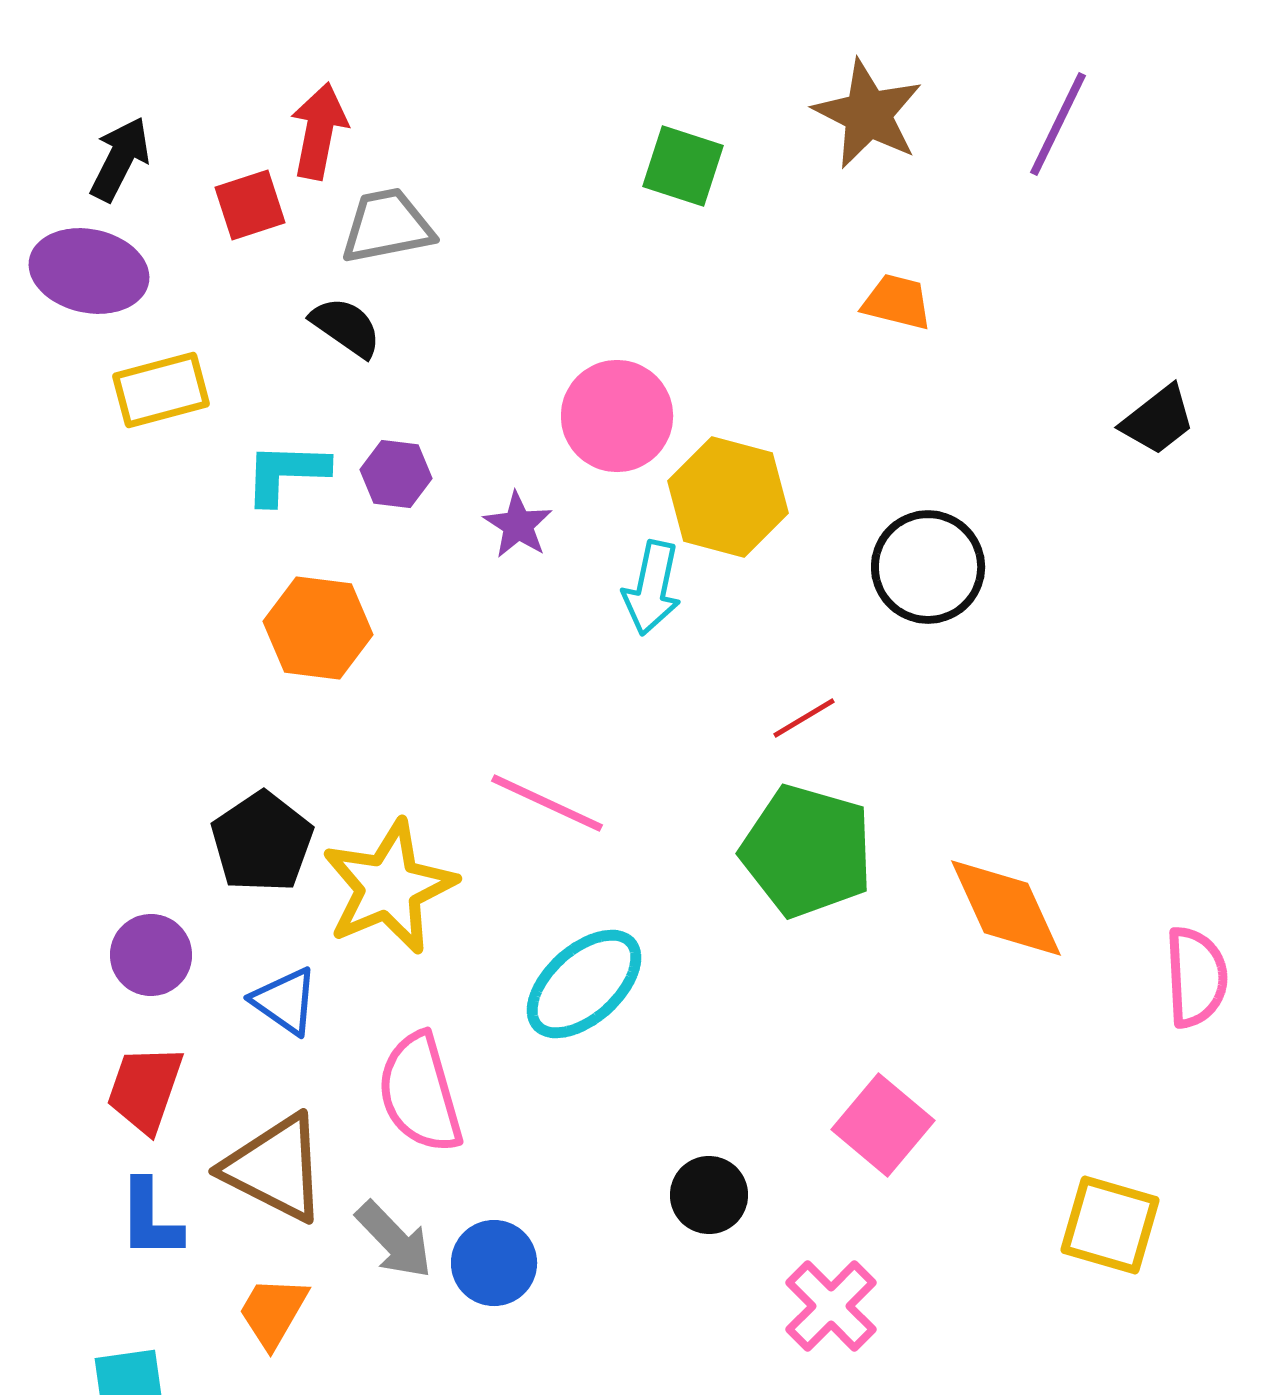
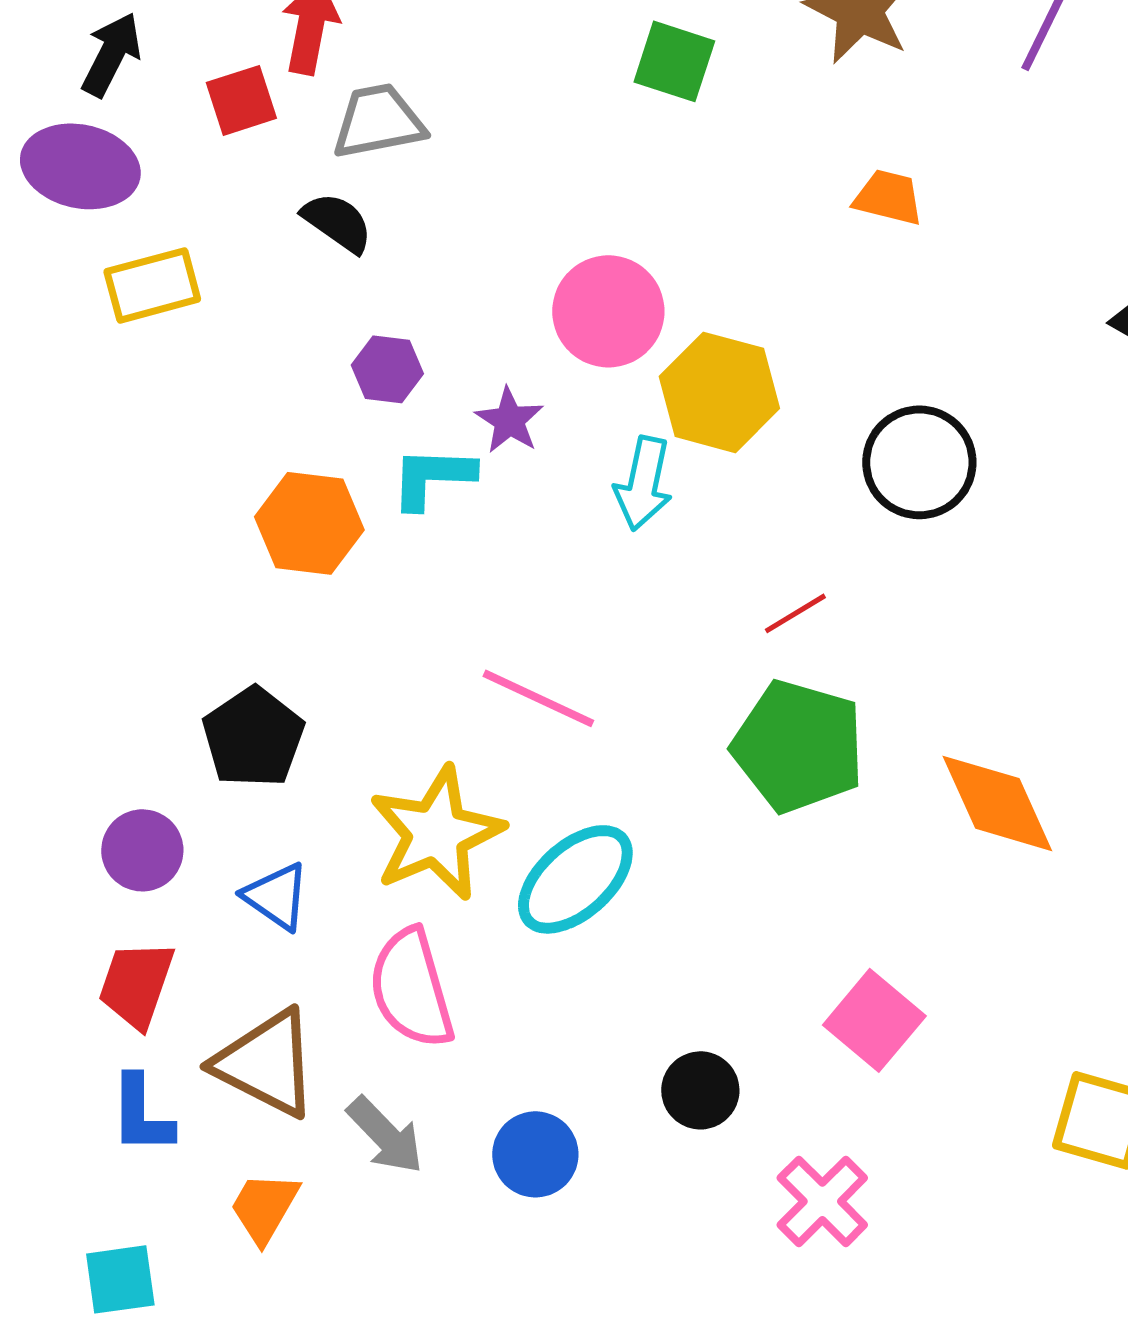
cyan L-shape: (286, 473) -> (432, 477), moved
yellow star: (389, 887) -> (436, 833), moved
blue circle: (494, 1263) -> (535, 1154), moved

